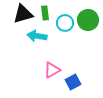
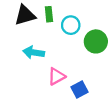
green circle: (88, 20) -> (96, 41), moved
cyan arrow: (37, 36) -> (34, 52), moved

